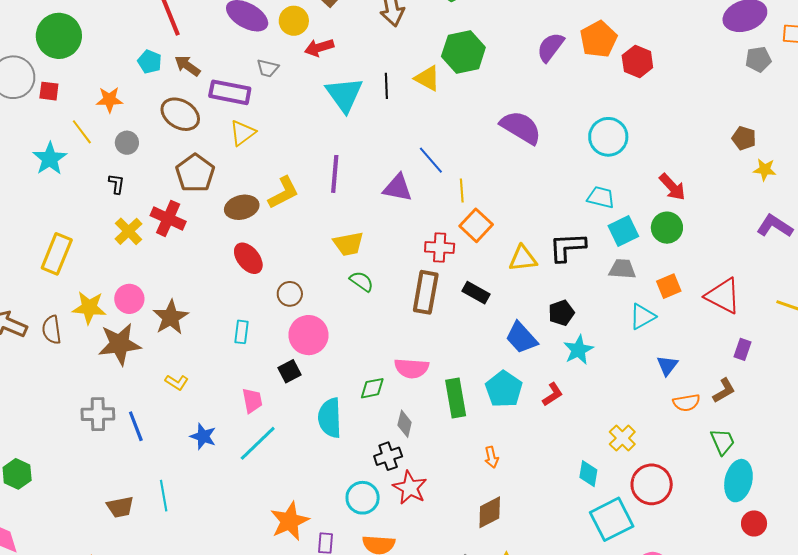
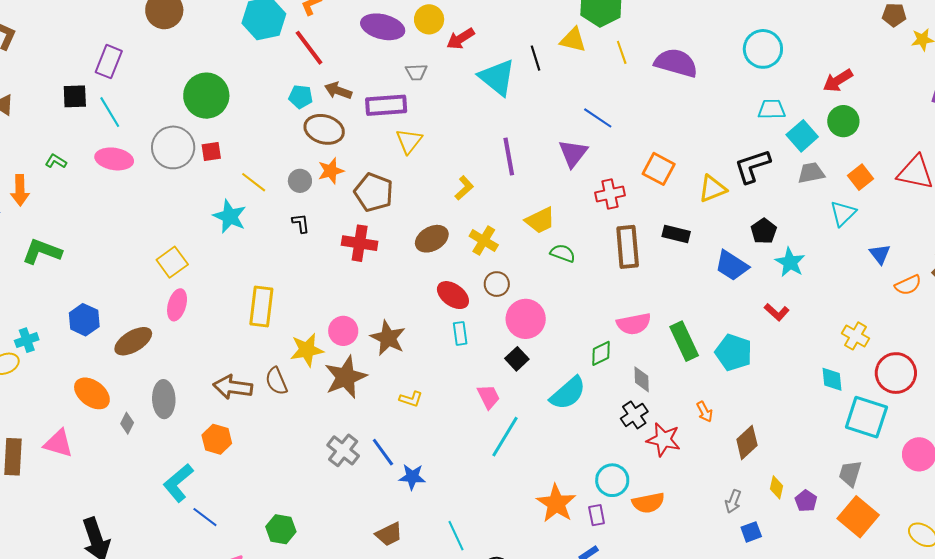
orange star: (109, 100) -> (331, 171), moved
brown ellipse: (180, 114) -> (324, 129), moved
red arrow: (672, 187) -> (838, 80), turned 116
purple triangle: (398, 188) -> (573, 153), turned -48
yellow line: (462, 191) -> (622, 52), moved
yellow L-shape: (283, 193) -> (464, 188), size x0.7
brown ellipse: (242, 207) -> (432, 239), moved
yellow cross: (129, 231) -> (484, 241), moved
red cross: (440, 248) -> (610, 194), moved
red ellipse: (248, 258) -> (453, 295), moved
cyan pentagon: (504, 389) -> (734, 352), moved
red L-shape: (553, 394) -> (777, 312), turned 90
gray cross: (98, 414) -> (343, 450), turned -36
cyan semicircle: (330, 418) -> (568, 393), turned -114
blue star: (203, 436) -> (412, 477), moved
orange arrow: (492, 457) -> (705, 412), moved
cyan line: (164, 496) -> (456, 536), moved
cyan circle: (363, 498) -> (612, 480), moved
cyan square: (612, 519) -> (866, 417), turned -30

